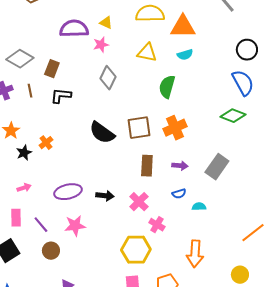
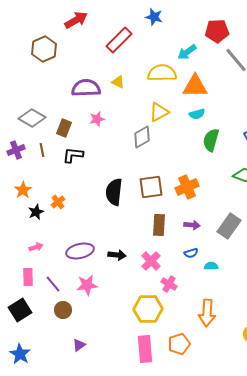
pink star: (101, 45) -> (97, 119), moved
yellow triangle: (147, 53) -> (159, 112), turned -40
gray diamond: (108, 78) -> (142, 137), moved, turned 35
green semicircle: (167, 87) -> (211, 140), moved
black semicircle: (102, 133) -> (114, 192), turned 60

